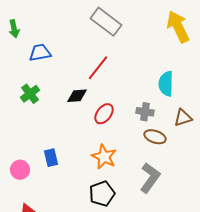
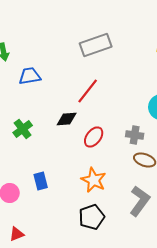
gray rectangle: (106, 22) -> (96, 45), turned -56
green cross: (30, 94) -> (23, 129), moved

